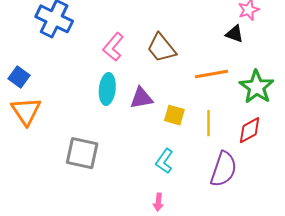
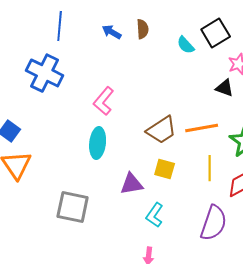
brown trapezoid: (161, 48) -> (162, 130), moved, turned -84
purple triangle: (141, 98) -> (132, 184), moved
yellow line: (208, 123) -> (210, 168), moved

